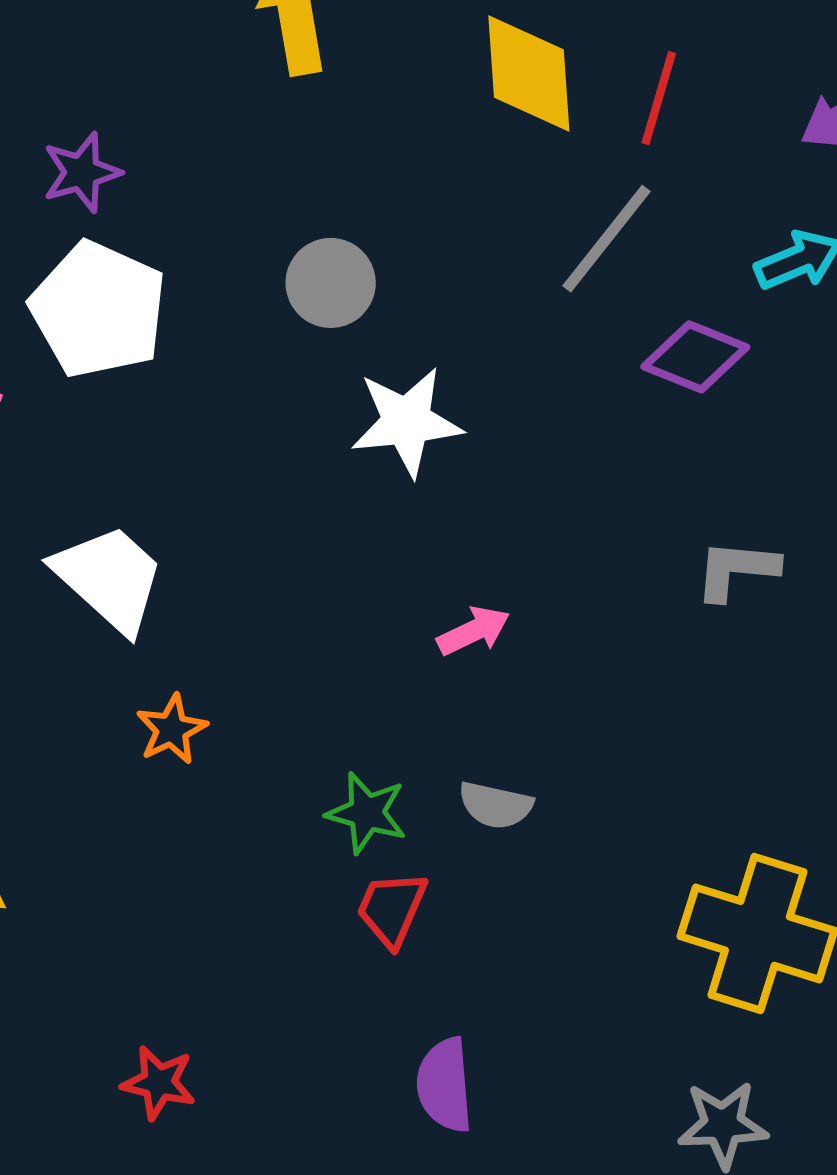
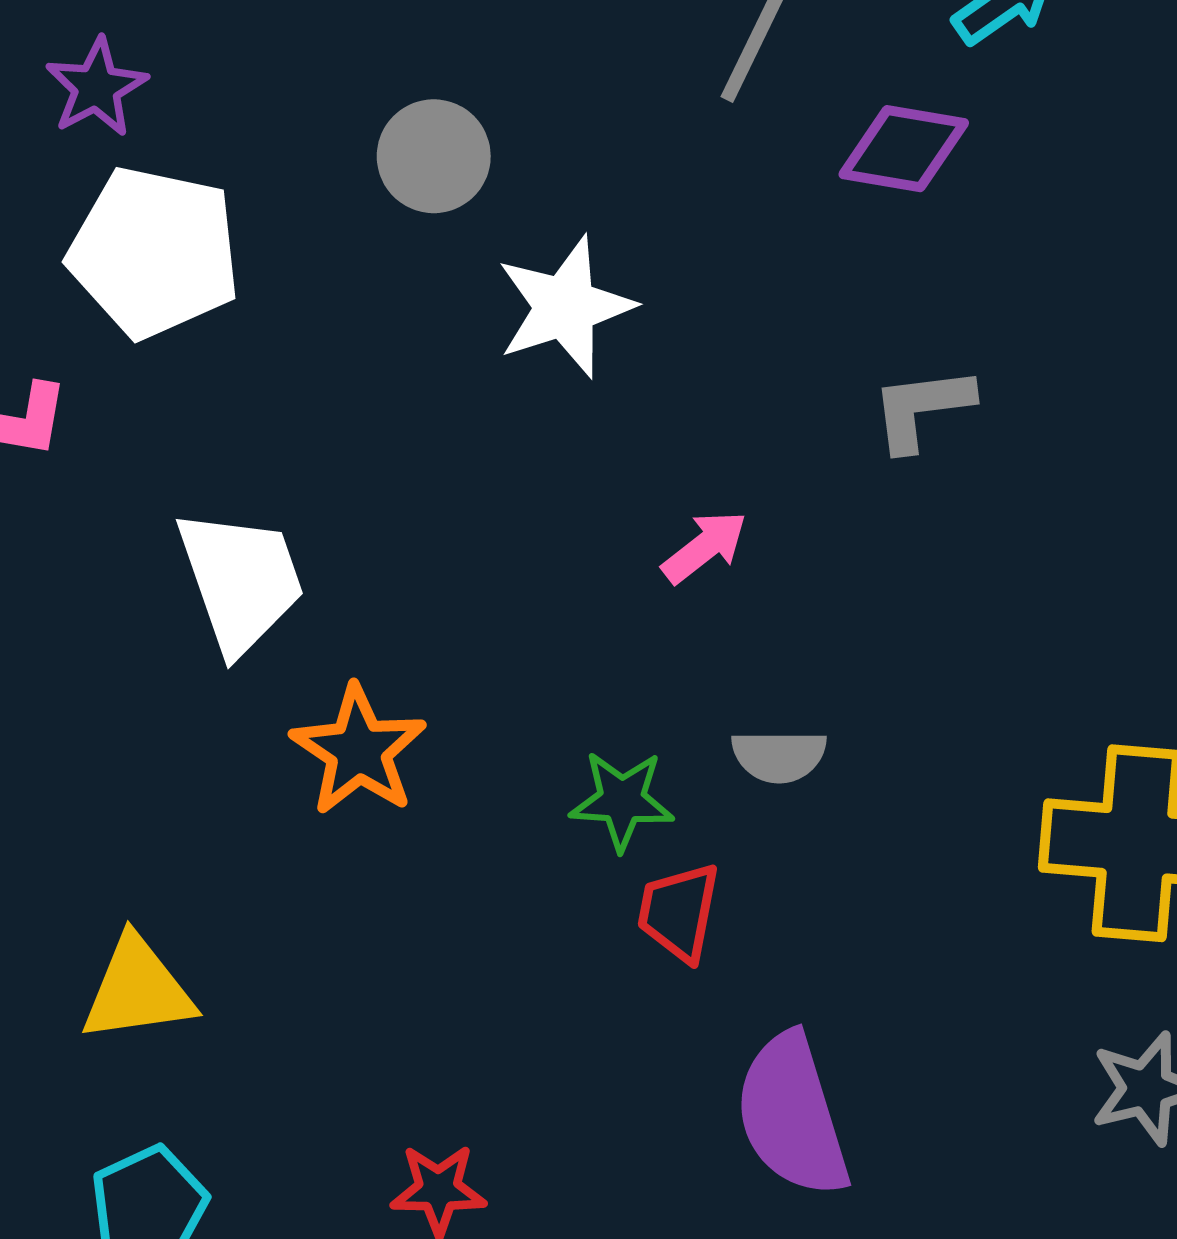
gray L-shape: (736, 570) -> (922, 408), moved
white trapezoid: (109, 578) -> (241, 581), turned 41
orange star: (172, 729) -> (359, 750), size x1.5
purple semicircle: (445, 1085) -> (792, 1115), size x1.4

